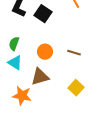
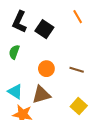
green semicircle: (14, 44) -> (14, 52), moved
cyan triangle: (15, 63) -> (15, 92), moved

